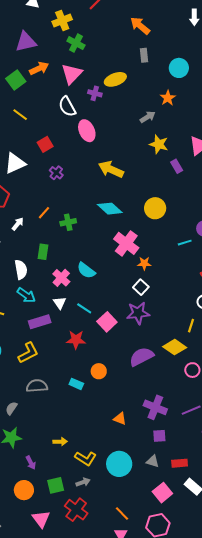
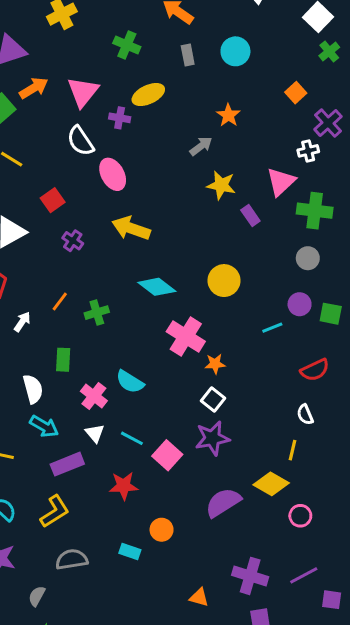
green cross: (76, 43) -> (127, 45), moved
cyan circle: (179, 68) -> (235, 51), moved
yellow arrow: (111, 169) -> (131, 228), moved

